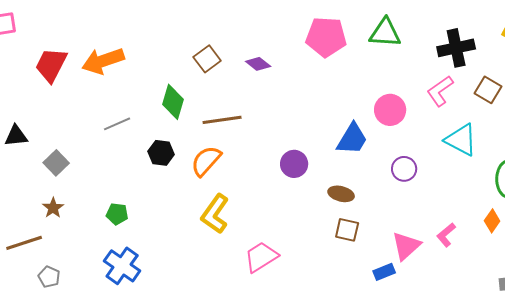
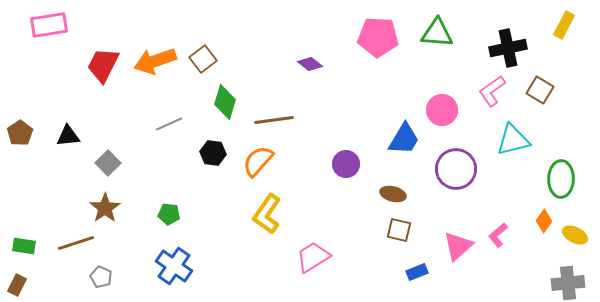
brown square: (207, 59) -> (203, 59), moved
cyan triangle: (461, 140) -> (513, 140), turned -42
purple circle: (404, 169) -> (456, 169), size x1.6
brown star: (53, 208) -> (105, 208), size x1.4
blue rectangle: (384, 272) -> (417, 272), moved

